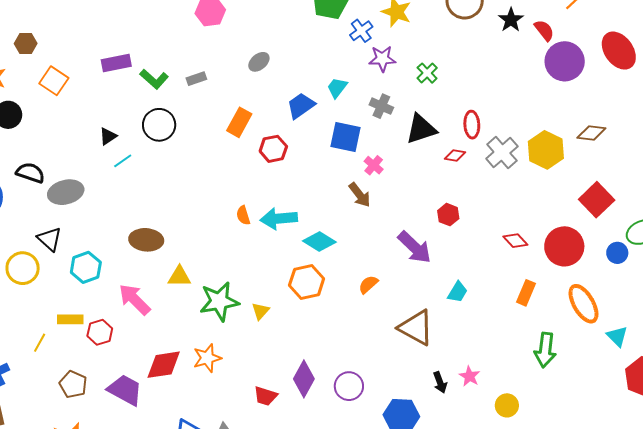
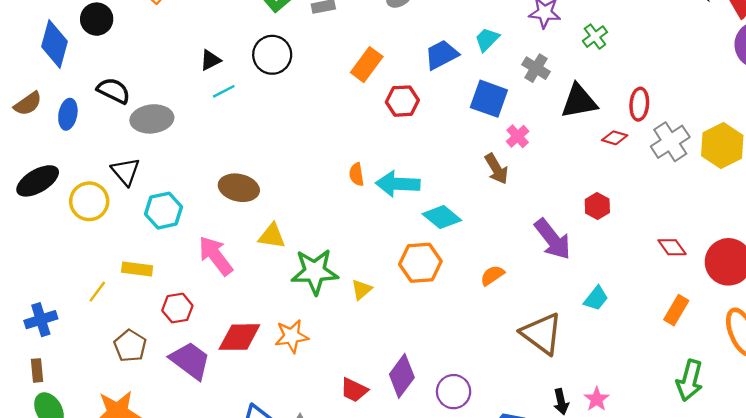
red hexagon: (100, 332) -> (177, 308), moved

